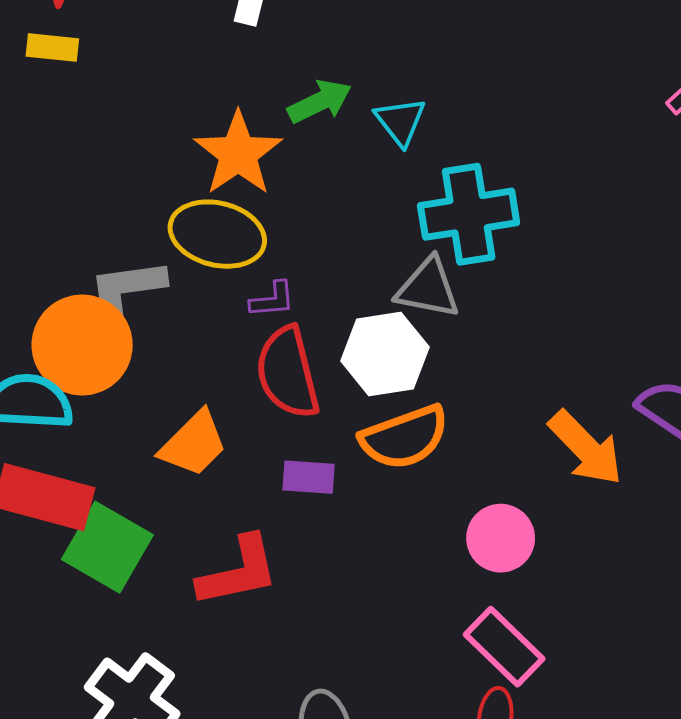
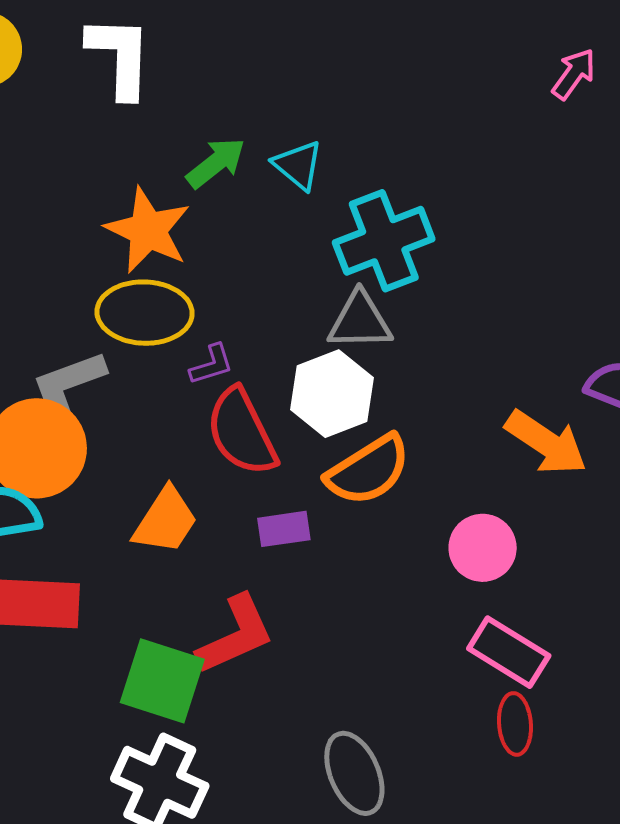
green square: (107, 547) -> (162, 681), moved

